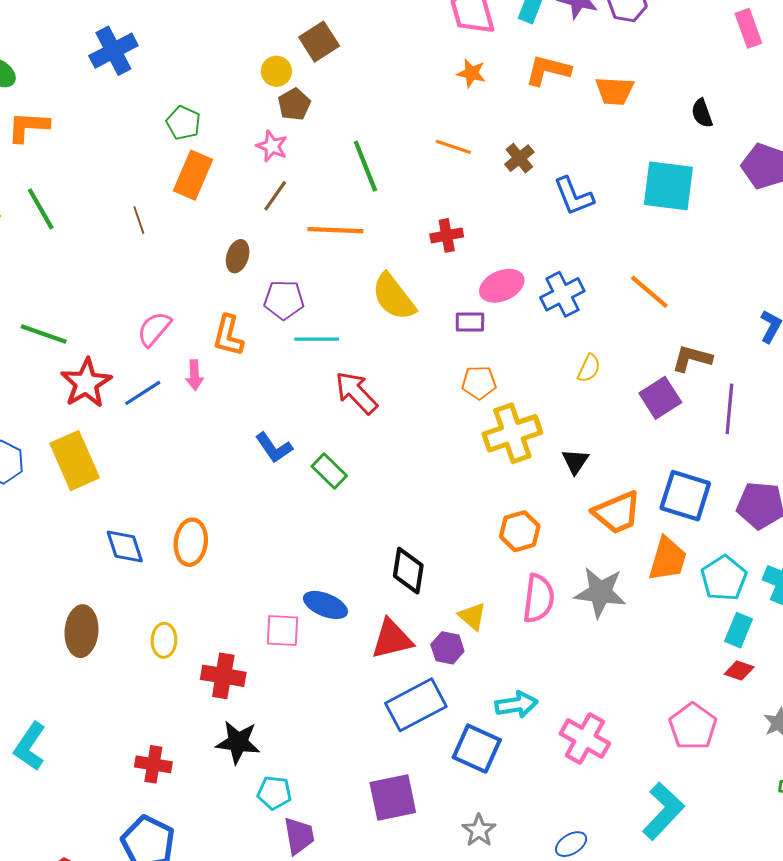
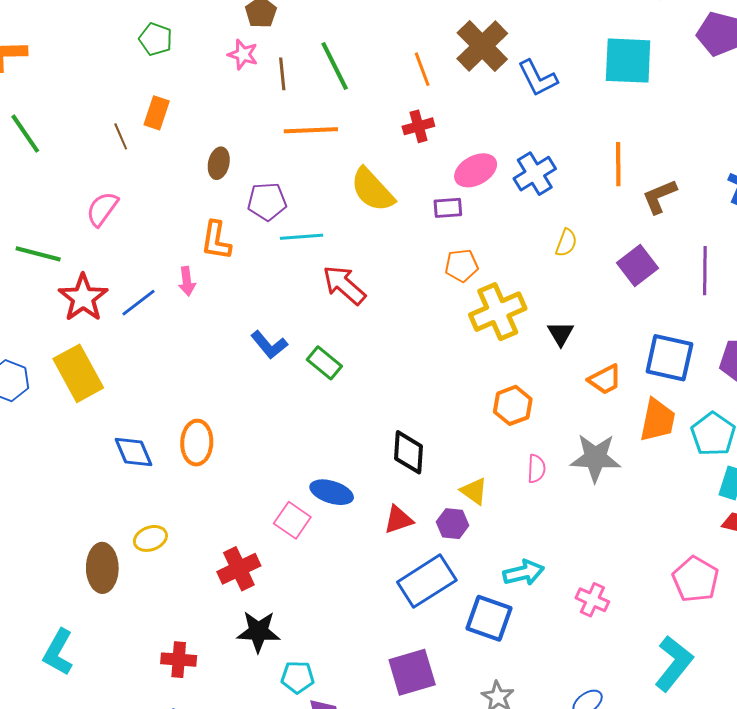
orange line: (453, 147) -> (422, 69), moved, turned 56
brown cross: (519, 158) -> (482, 46), size x1.8
orange rectangle: (193, 175) -> (157, 113), moved, size x0.7
brown line: (275, 196) -> (282, 74), moved, turned -36
orange line: (649, 292) -> (618, 164), turned 54
pink semicircle: (154, 329) -> (102, 209), moved
brown L-shape: (692, 358) -> (659, 196), moved, turned -33
orange trapezoid: (617, 513) -> (605, 380), size x0.7
pink semicircle: (539, 598) -> (536, 469), size x0.6
brown ellipse: (82, 631) -> (102, 568), moved
pink square: (283, 631) -> (292, 520), turned 36
red triangle: (392, 639) -> (398, 520), size x0.7
yellow ellipse: (164, 640) -> (150, 538), moved, turned 72
red cross: (223, 676) -> (239, 569), turned -30
pink cross: (585, 738) -> (592, 600), size x0.7

